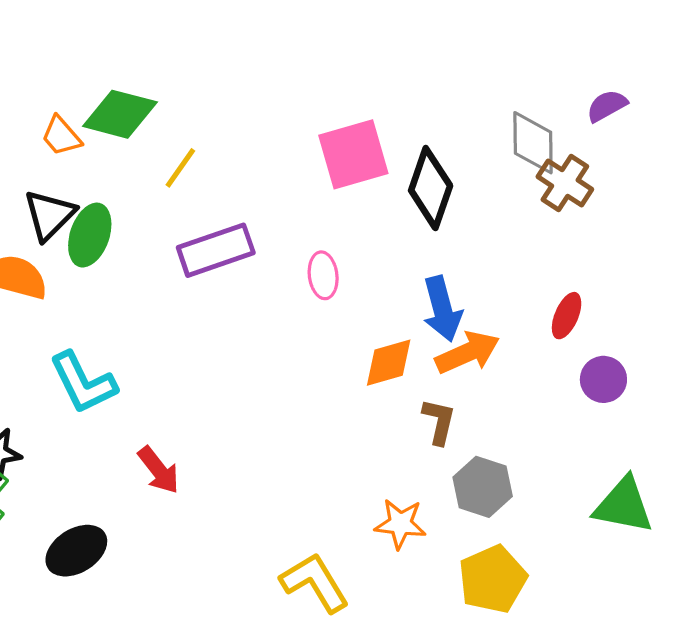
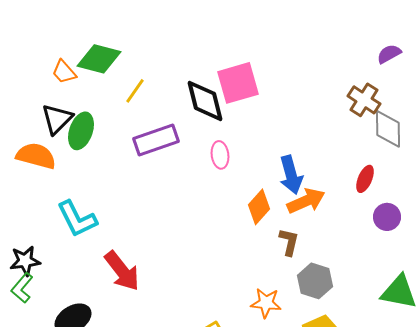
gray diamond: (533, 143) -> (388, 129), moved
black diamond: (431, 188) -> (205, 101), moved, turned -33
orange diamond: (389, 363) -> (259, 207), turned -32
red arrow: (159, 470) -> (122, 271), size x1.4

